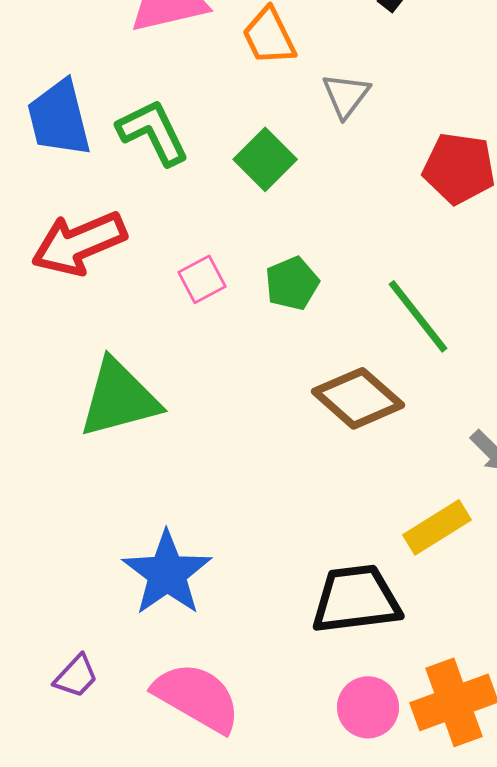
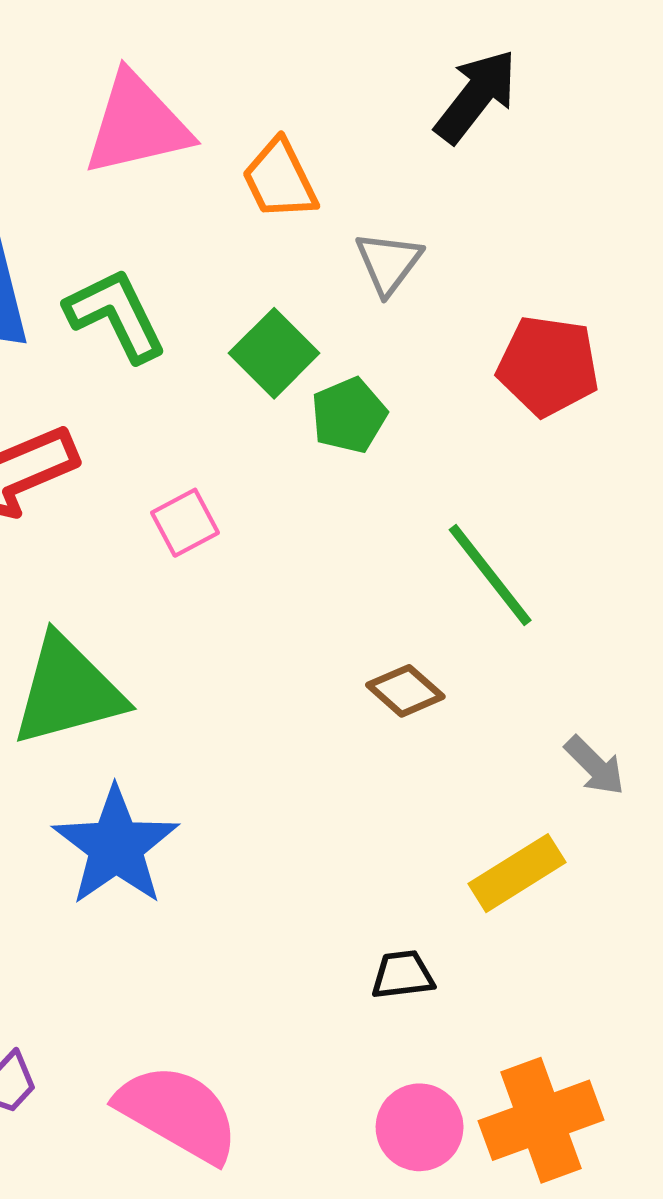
green pentagon: (292, 283) -> (349, 415), moved
brown diamond: (358, 398) -> (405, 691), size x0.6
blue star: (167, 573) -> (116, 846), moved
black trapezoid: (356, 599) -> (403, 975), size x0.5

